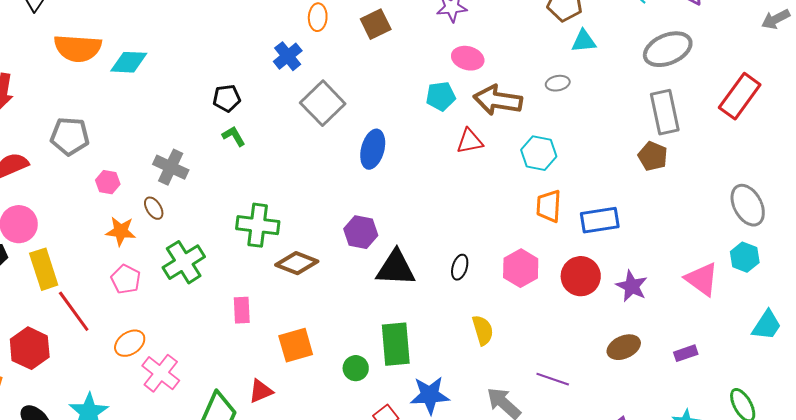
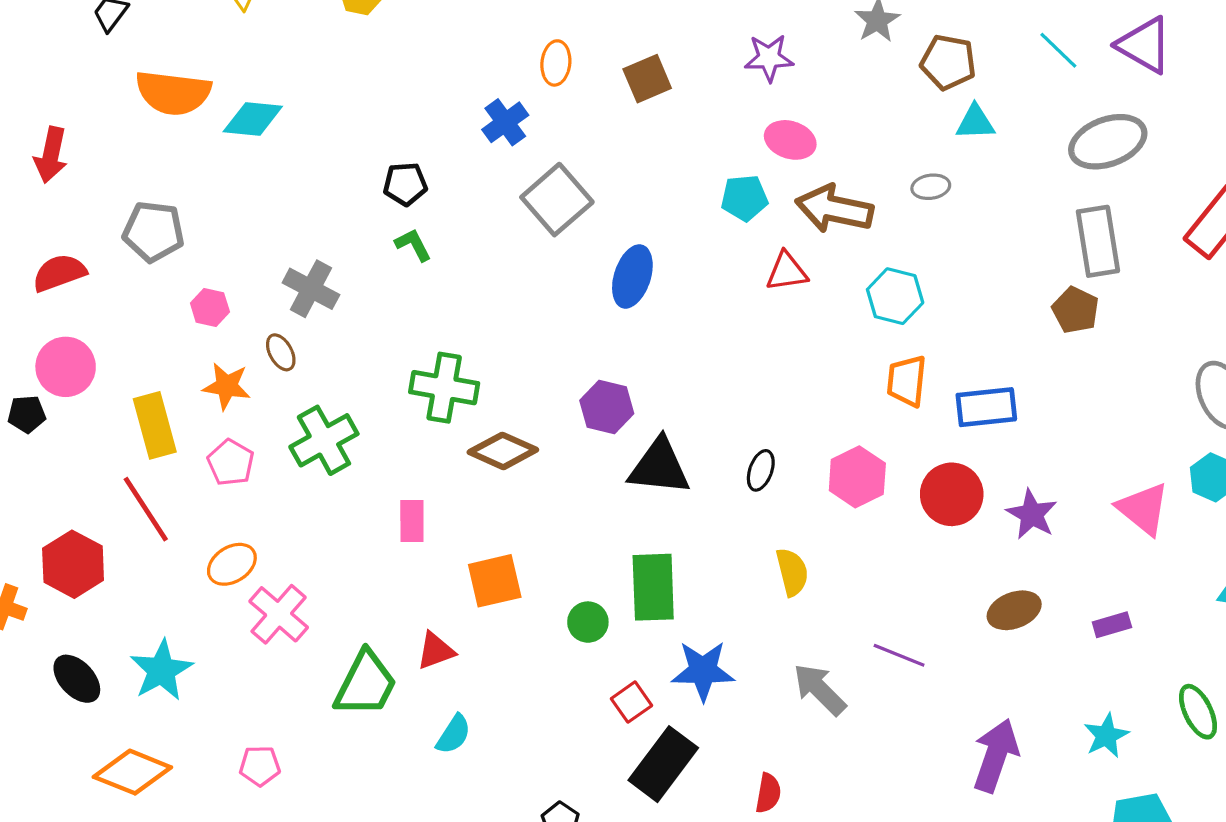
yellow rectangle: (44, 269) -> (155, 425), moved

